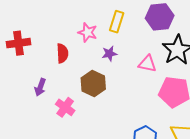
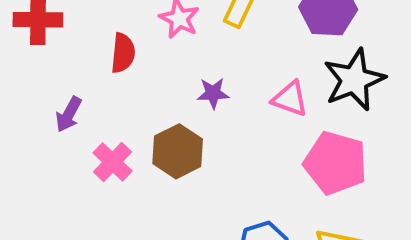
purple star: (109, 54) -> (213, 93), moved
brown hexagon: (93, 83) -> (178, 151), moved

